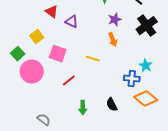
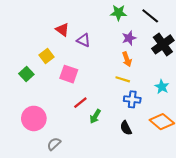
yellow line: (93, 59) -> (123, 79), moved
pink circle: (32, 72) -> (34, 118), moved
blue cross: (132, 79) -> (132, 99), moved
green arrow: (83, 108) -> (95, 116), moved, turned 32
gray semicircle: (44, 120) -> (54, 144), turned -80

